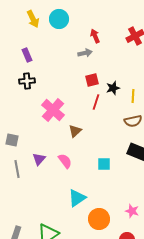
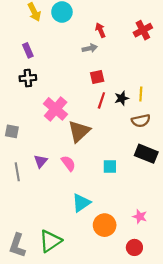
black star: (113, 88) -> (122, 98), moved
brown triangle: (75, 131) -> (79, 131), size x1.6
gray square: (12, 140) -> (12, 131), moved

